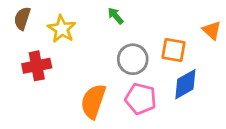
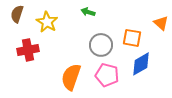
green arrow: (116, 16) -> (88, 12), turned -32

